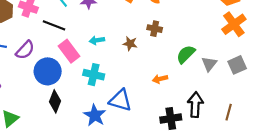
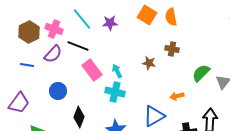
cyan arrow: (97, 40) -> (117, 71), moved, turned 72
purple semicircle: (25, 50) -> (53, 54), moved
blue circle: (48, 71) -> (58, 91), moved, size x0.7
blue triangle: (120, 100) -> (154, 116), moved, turned -45

